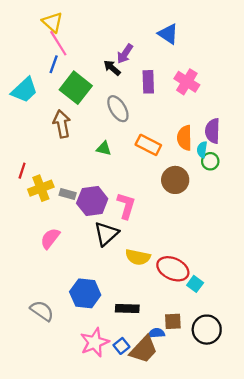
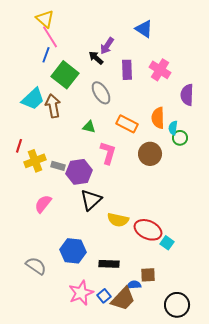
cyan trapezoid: (24, 90) -> (33, 99), moved
purple semicircle: (213, 131) -> (187, 95), moved
pink L-shape: (126, 206) -> (108, 153), moved
black circle: (207, 330) -> (177, 305), moved

